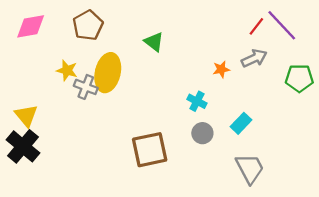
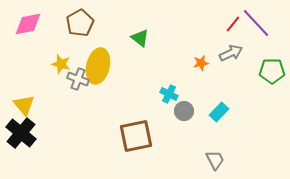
cyan cross: (197, 101) -> (169, 94), moved
gray circle: (202, 133) -> (184, 111), moved
gray trapezoid: (250, 168) -> (215, 160), moved, size x0.7

